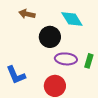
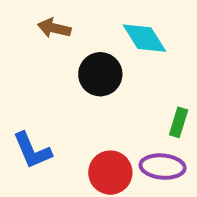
purple ellipse: (66, 59) -> (163, 167), moved

